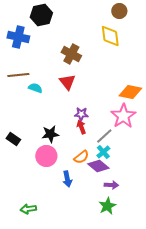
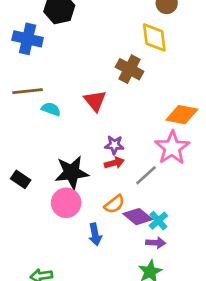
brown cross: (71, 54) -> (129, 69), moved
red arrow: (81, 127) -> (114, 163), turned 96
black star: (50, 134) -> (72, 172), size x1.4
cyan cross: (103, 152) -> (158, 221), moved

